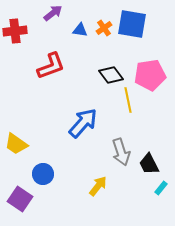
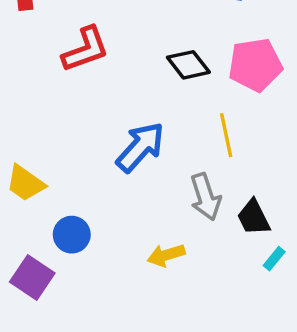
yellow line: (128, 100) -> (226, 135), moved
yellow arrow: (98, 186) -> (166, 255), turned -145

